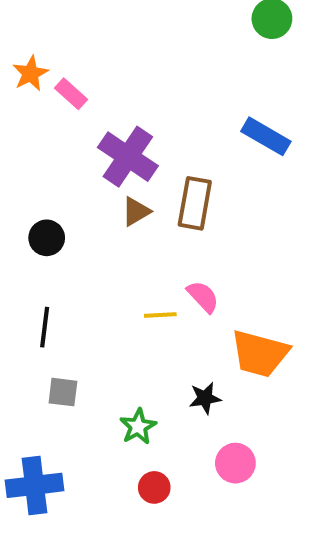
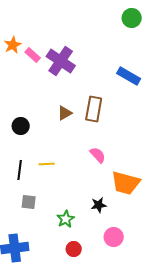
purple cross: (128, 157) -> (61, 61), moved
yellow line: (160, 315) -> (47, 164), moved

